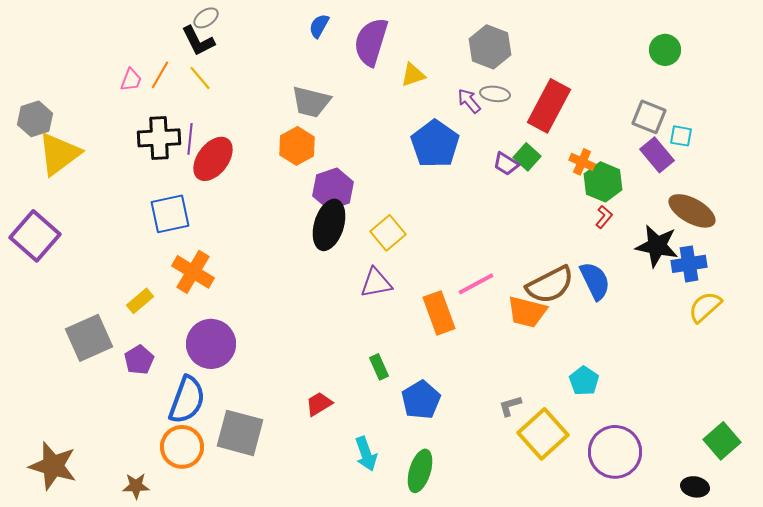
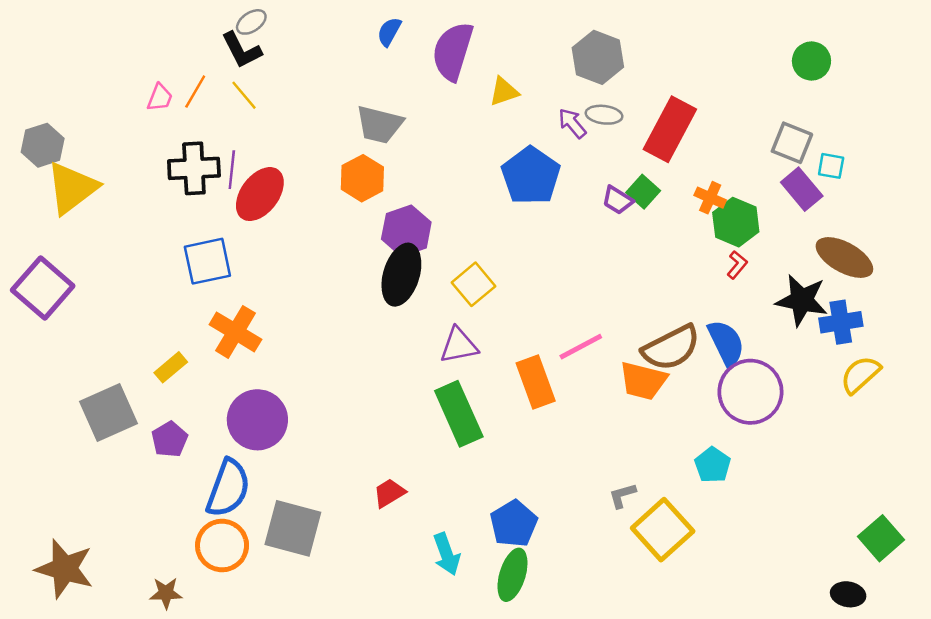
green rectangle: (379, 367) -> (459, 414), moved, size x2.0
blue pentagon: (421, 400) -> (514, 524), moved
purple circle: (615, 452) -> (750, 392), moved

